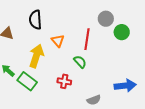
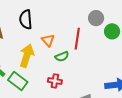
green semicircle: (80, 62) -> (62, 56), moved, turned 112

